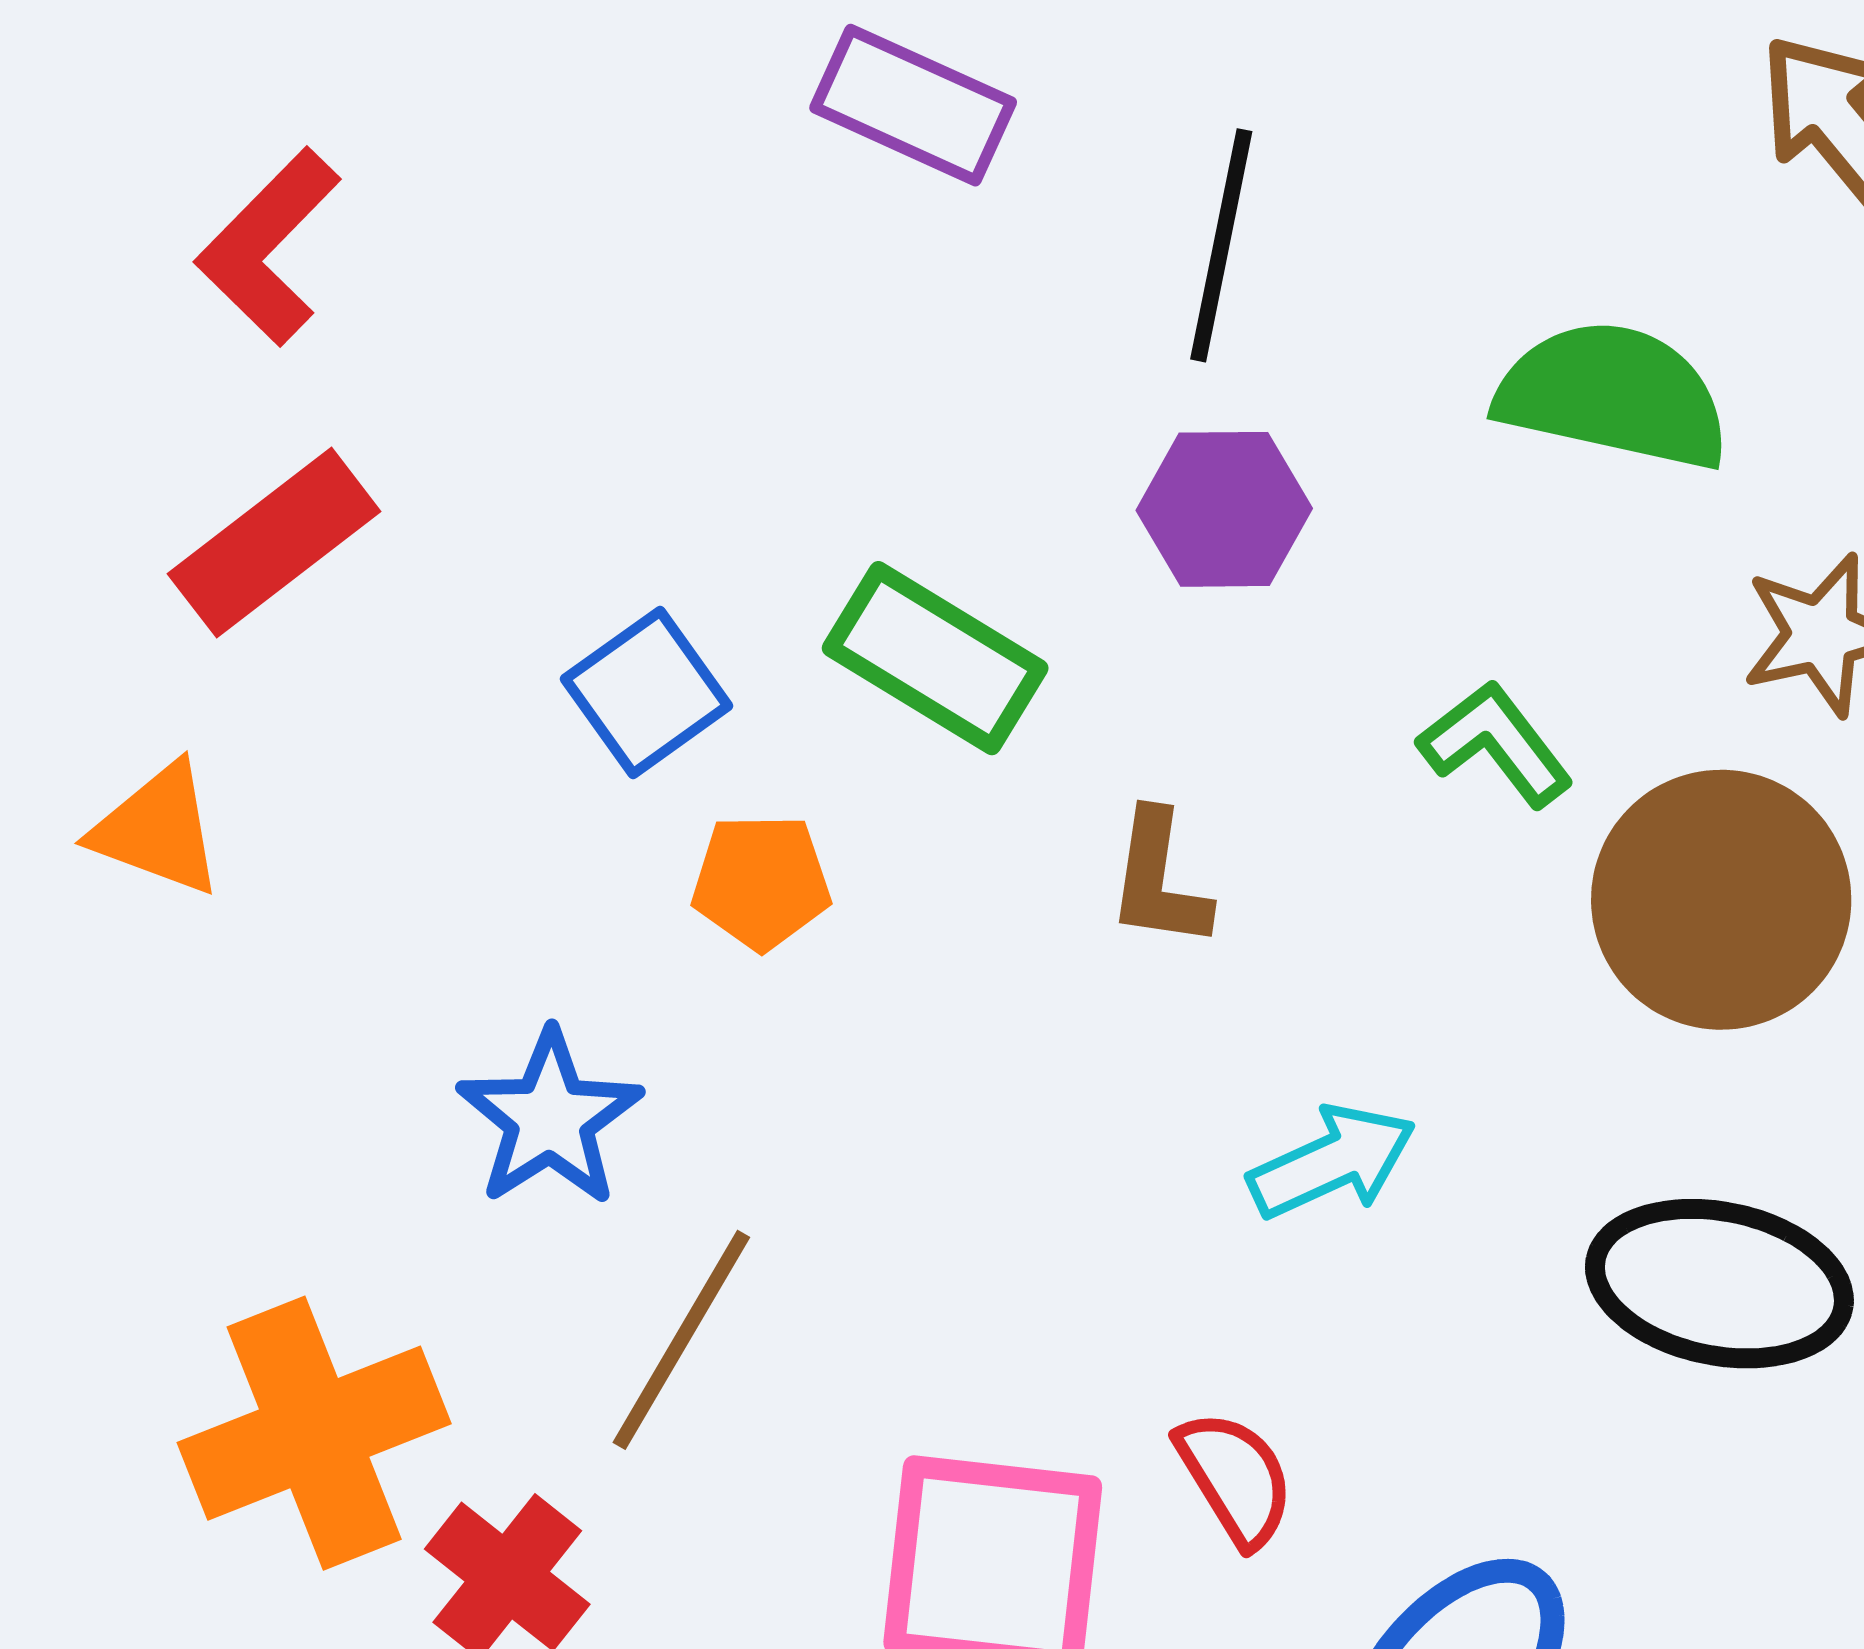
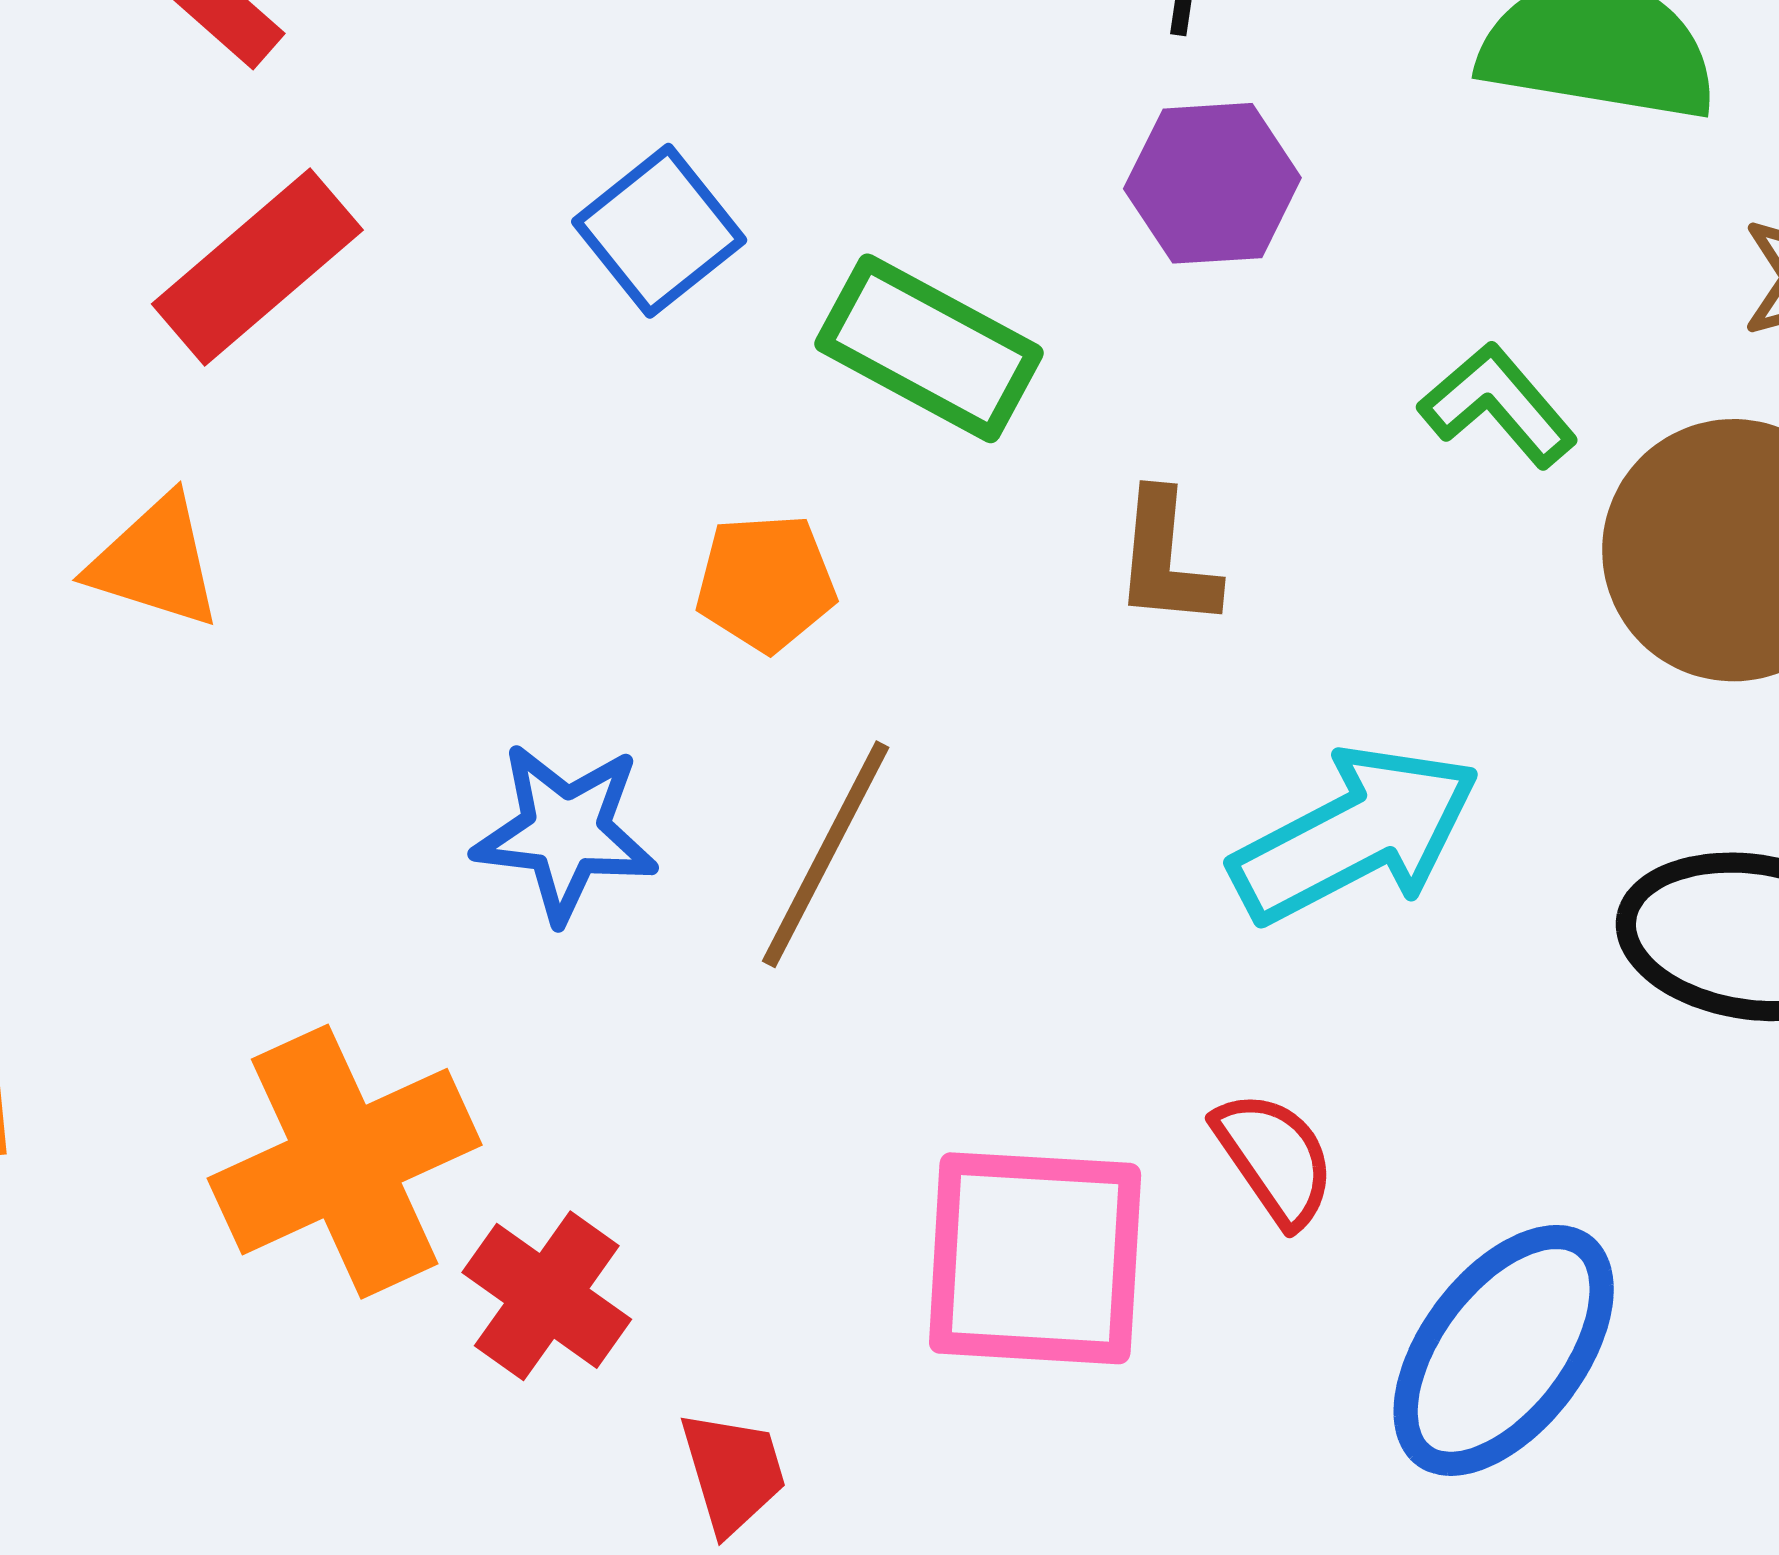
blue square: (647, 692) -> (659, 231), moved
blue star: (550, 1118) -> (565, 832), turned -30
cyan arrow: (1332, 1162) -> (1356, 835), size x1.5
brown line: (681, 1340) -> (826, 854), moved

